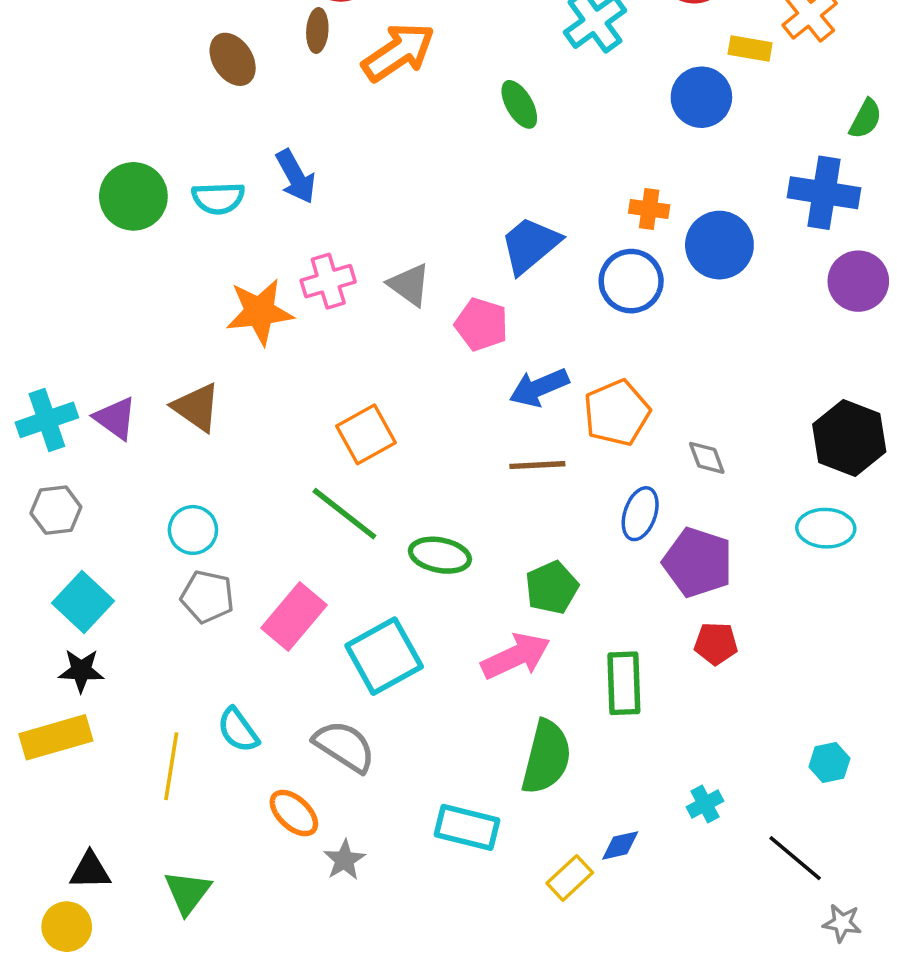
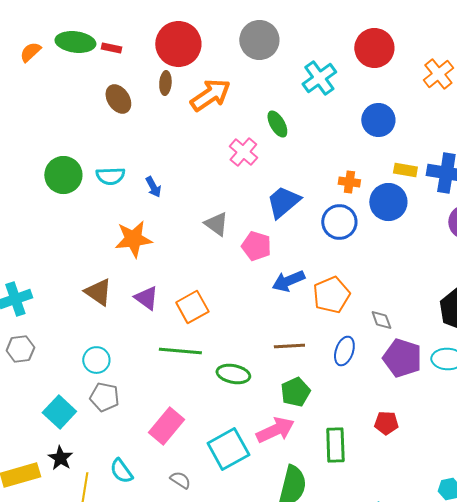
yellow rectangle: (750, 49) -> (405, 170), moved
blue arrow: (296, 177) -> (153, 187), moved, size x0.7
pink cross: (328, 281) -> (243, 152), moved, turned -32
purple triangle: (115, 418) -> (146, 298), moved
brown line: (537, 465) -> (289, 346), moved
green line: (344, 514) -> (180, 351), turned -33
purple pentagon: (698, 562) -> (402, 358), moved
cyan square: (83, 602) -> (59, 412), moved
pink rectangle: (294, 616) -> (166, 426), moved
cyan square: (384, 656) -> (228, 449), moved
black star: (81, 671) -> (60, 458), moved, turned 30
gray semicircle: (344, 746) -> (180, 480), size x0.6

